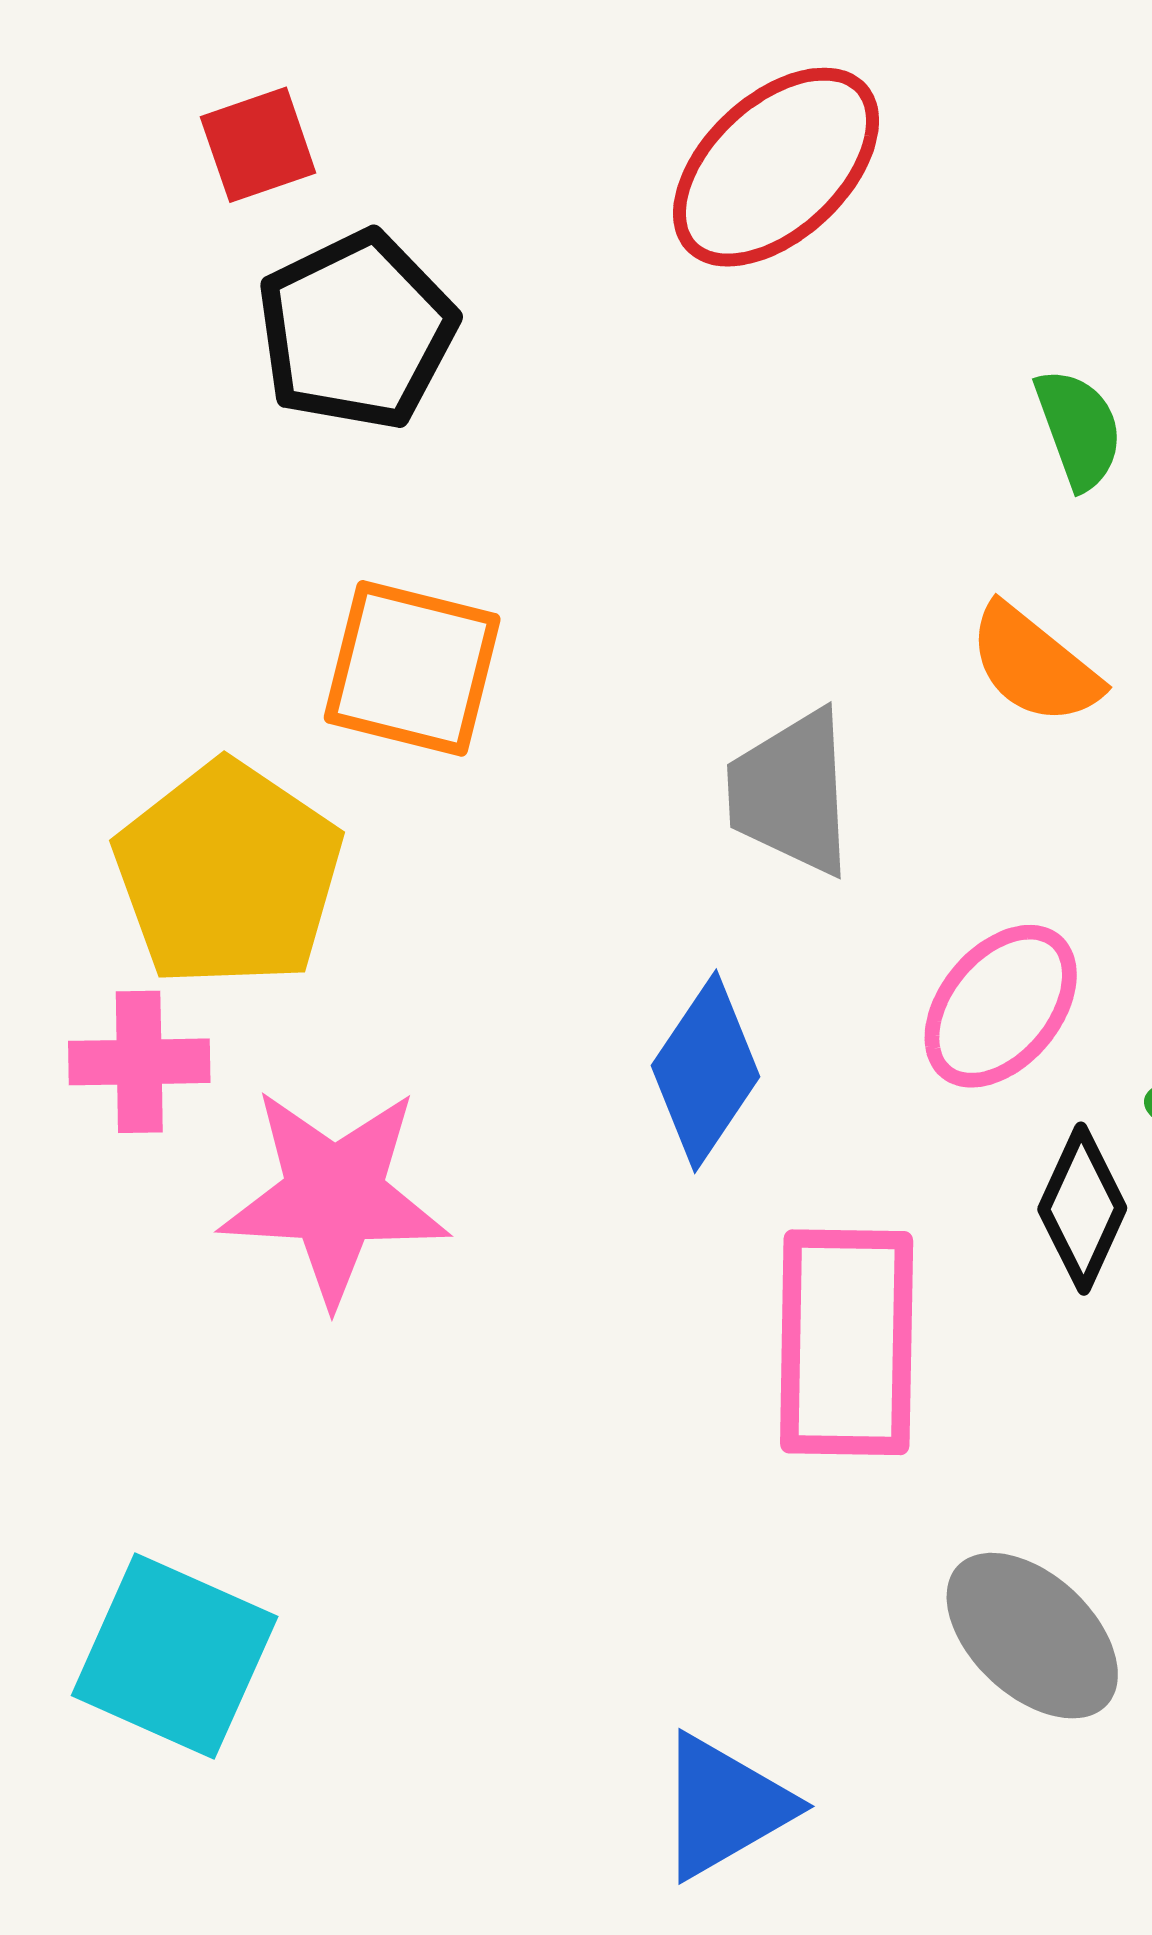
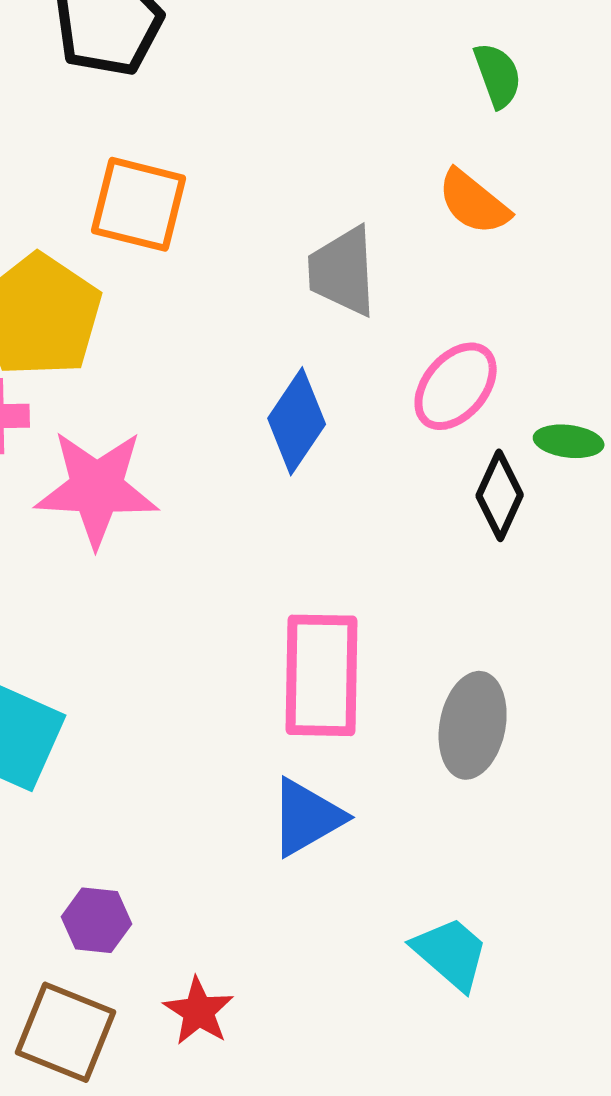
pink rectangle: (847, 1342) -> (322, 675), moved
gray ellipse: (1032, 1636) -> (473, 725), turned 58

